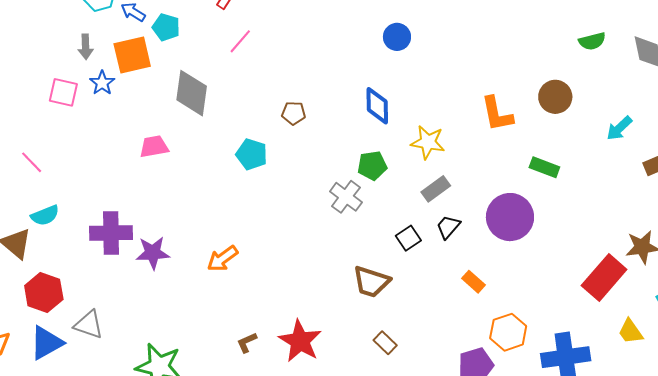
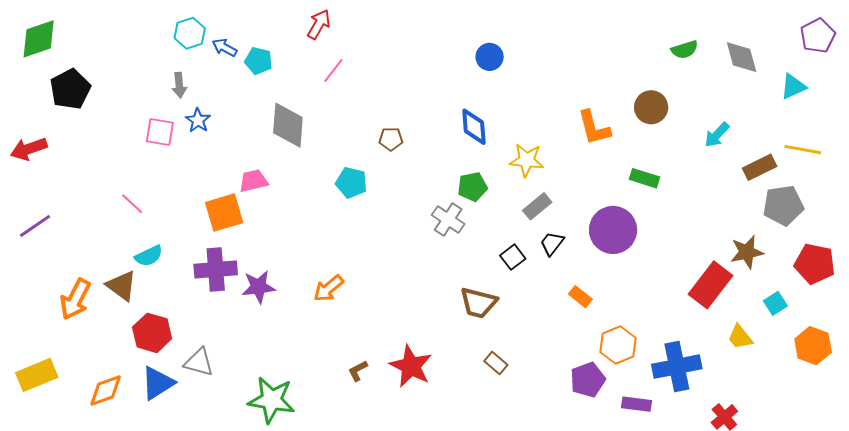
orange square: (132, 55) -> (224, 213), moved

